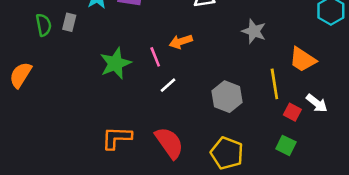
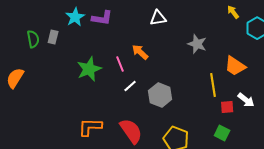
orange arrow: (181, 42) -> (140, 52), turned 60
gray hexagon: (227, 97) -> (160, 95), moved
red square: (292, 112) -> (227, 107), turned -32

